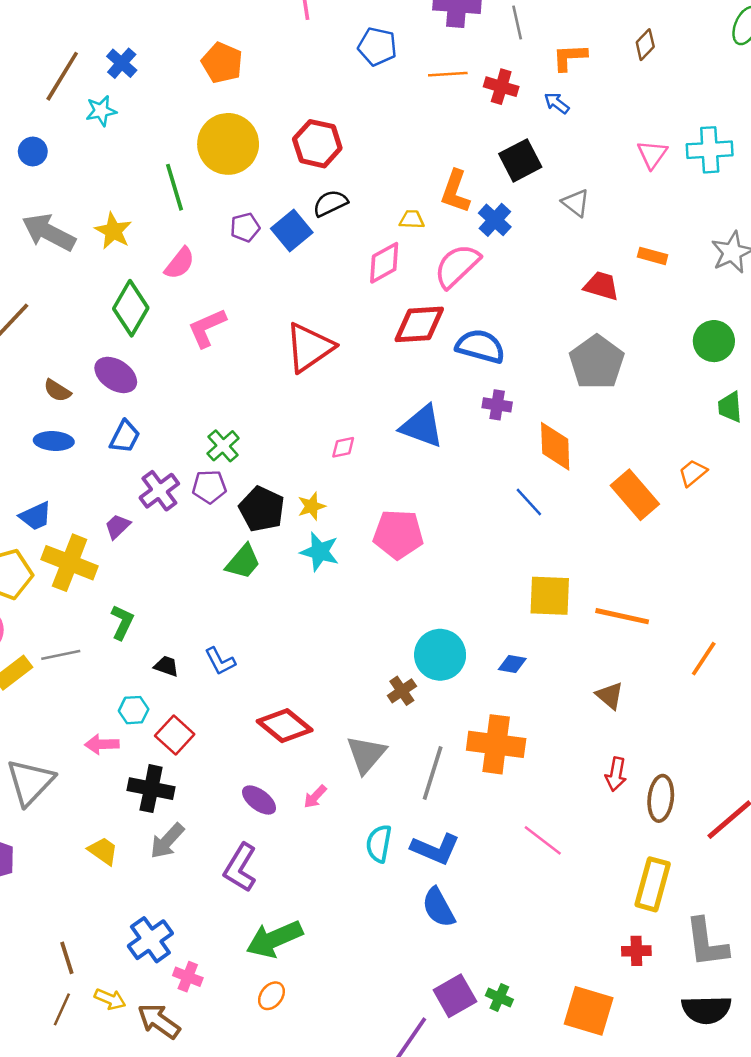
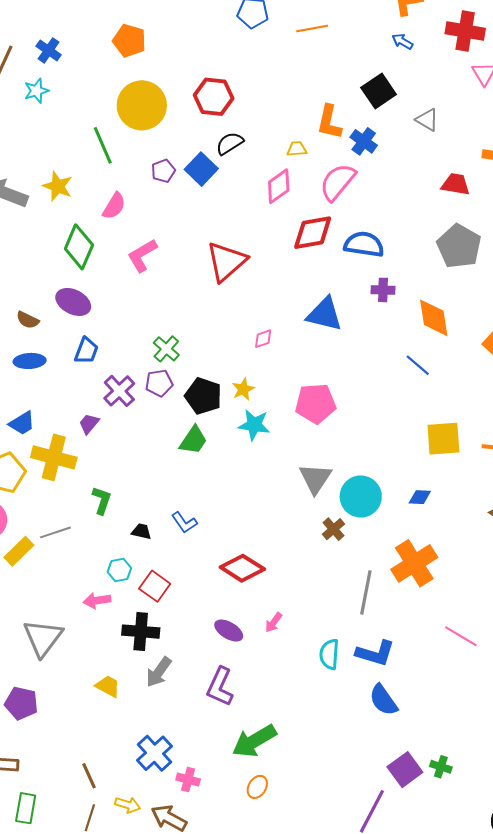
red cross: (501, 87) -> (465, 31), moved, size x1.4
orange cross: (496, 744) -> (414, 563), turned -33
gray triangle: (366, 754) -> (315, 479), moved

